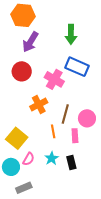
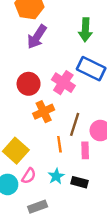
red circle: (22, 71) -> (29, 84), moved
black rectangle: (71, 163) -> (80, 182), turned -64
gray rectangle: (24, 188) -> (38, 207), moved

